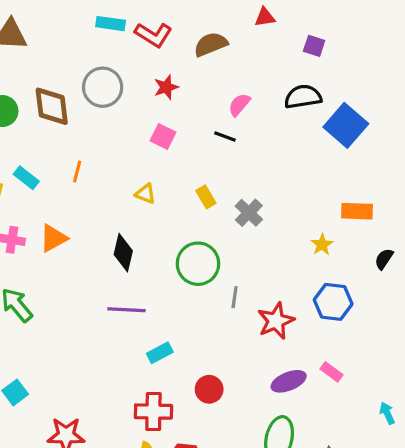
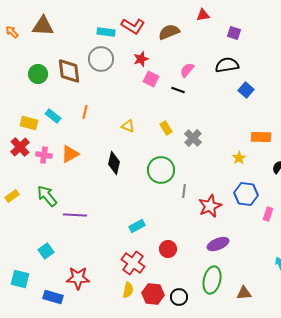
cyan rectangle: (111, 24) -> (106, 32), moved
blue square: (346, 125) -> (246, 90), moved, size x0.6
pink square: (163, 136) -> (151, 79), moved
purple line: (126, 310) -> (75, 215), moved
pink rectangle: (332, 372) -> (268, 214), moved, turned 72
red cross: (153, 412) -> (133, 263), turned 35

